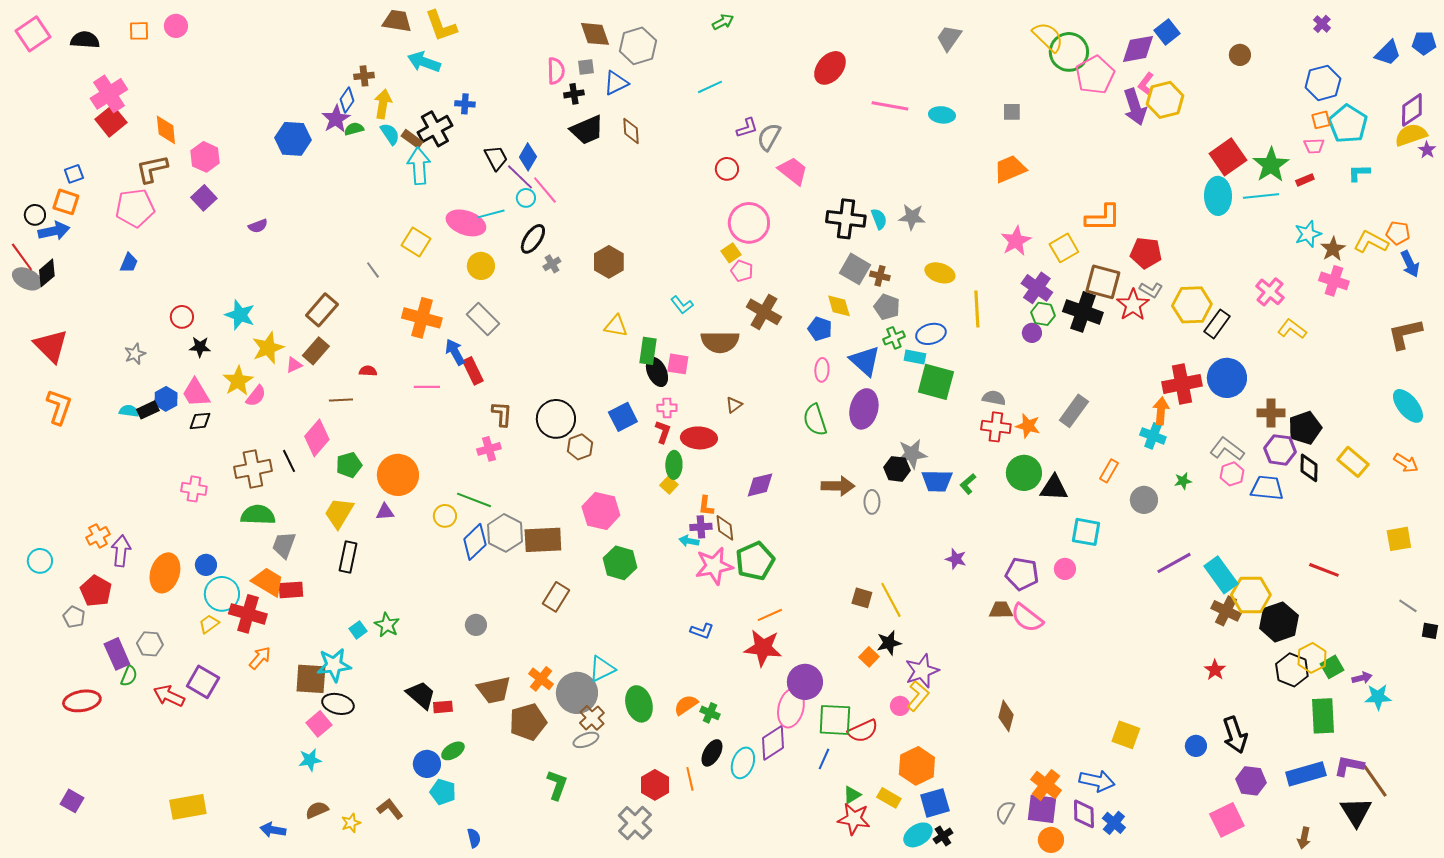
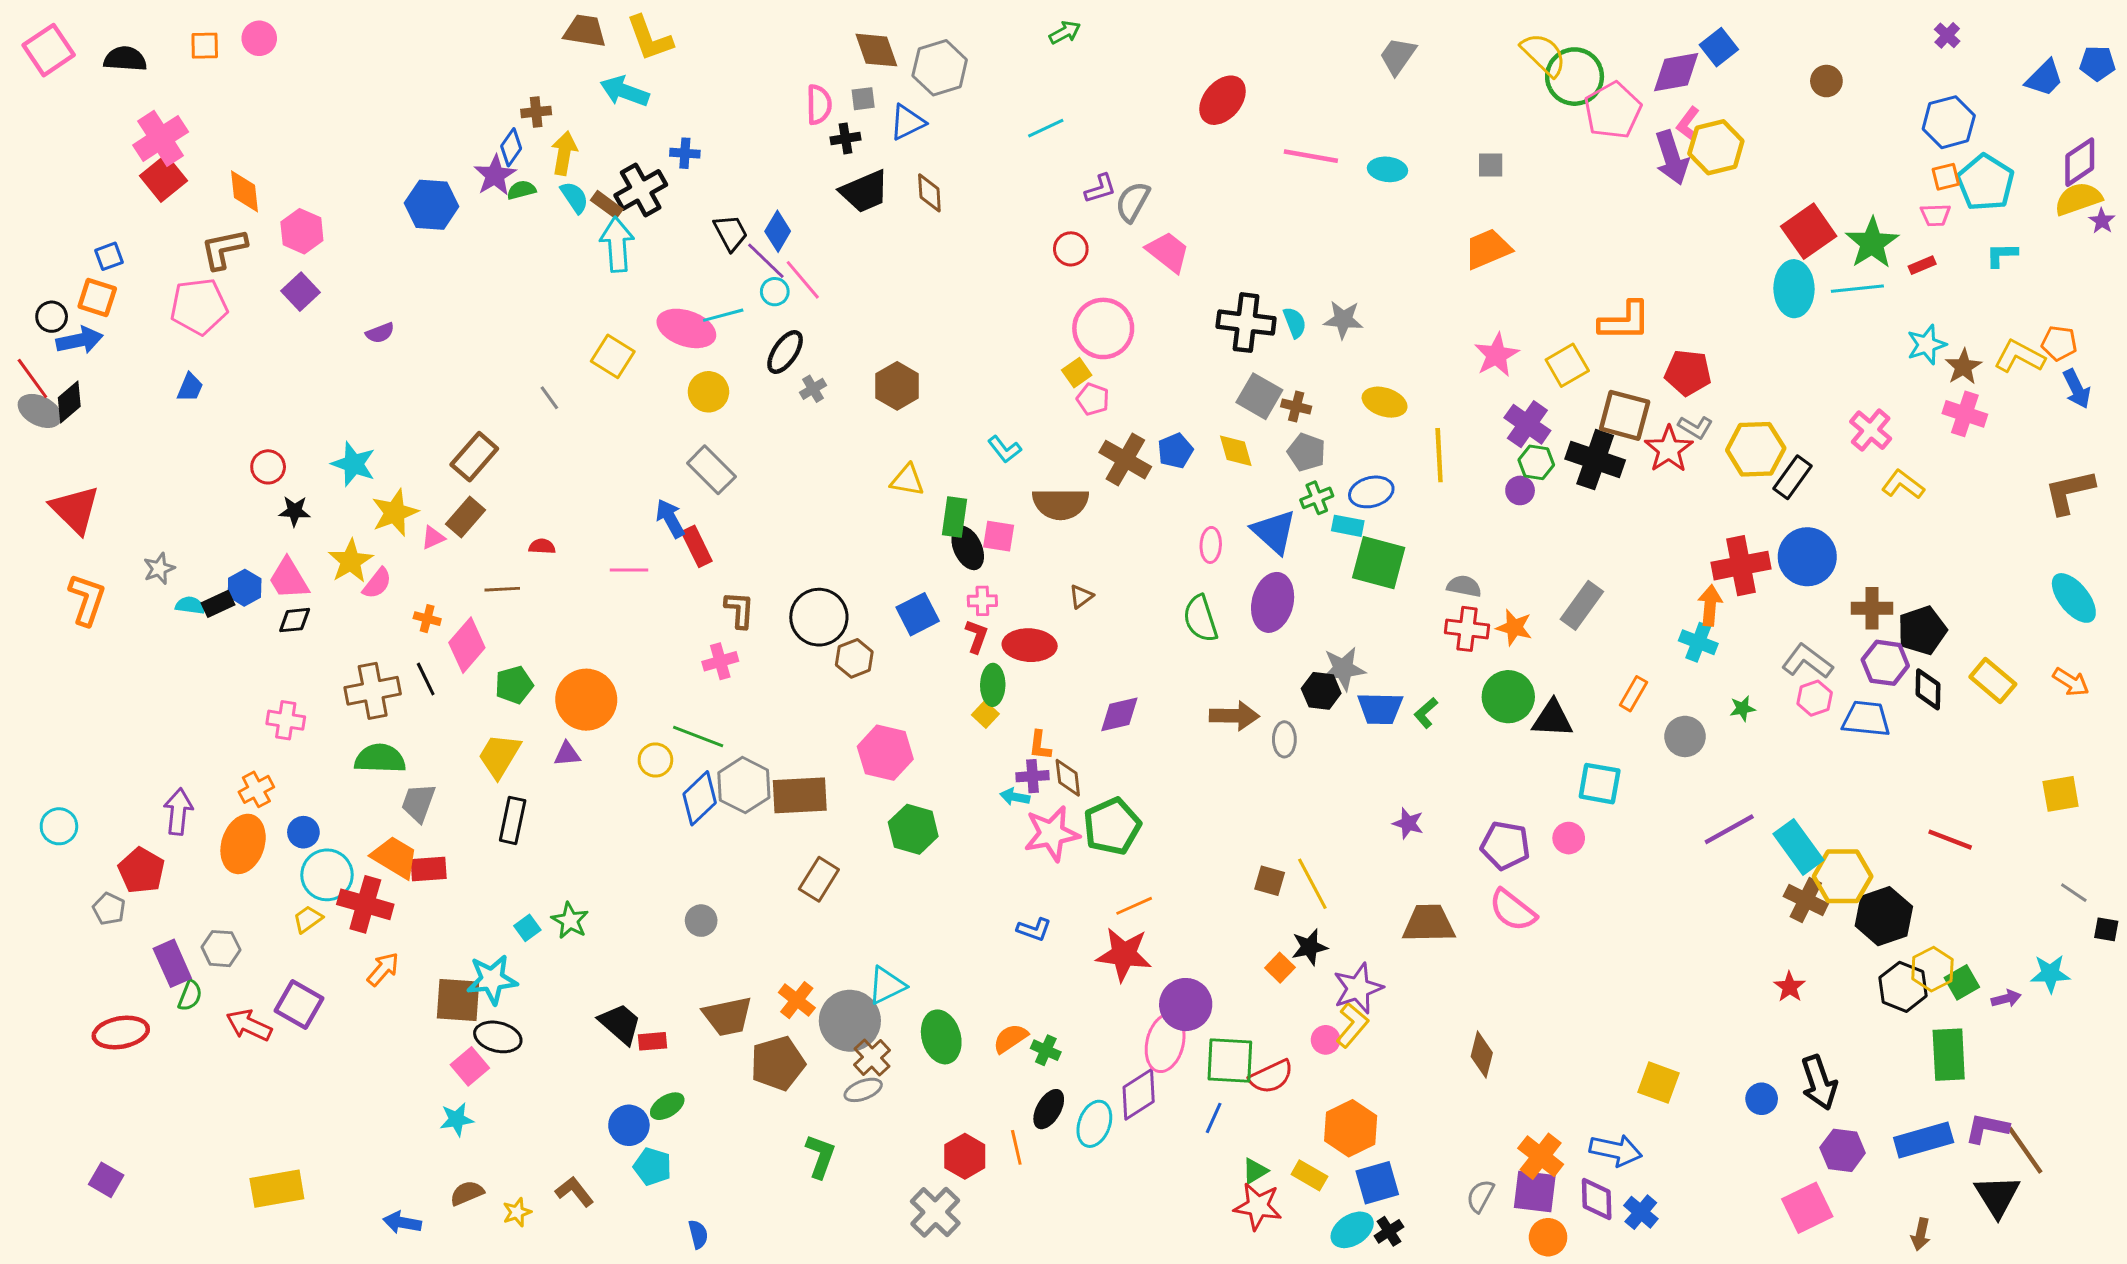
orange cross: (422, 318) -> (427, 619), moved, size x0.5
blue pentagon: (820, 329) -> (1175, 451), moved, turned 30
gray star: (135, 354) -> (159, 569), moved
orange cross: (98, 536) -> (256, 789), moved
brown trapezoid: (1001, 610) -> (1429, 924), moved, size x1.5
cyan star: (1378, 697) -> (2050, 974), moved

